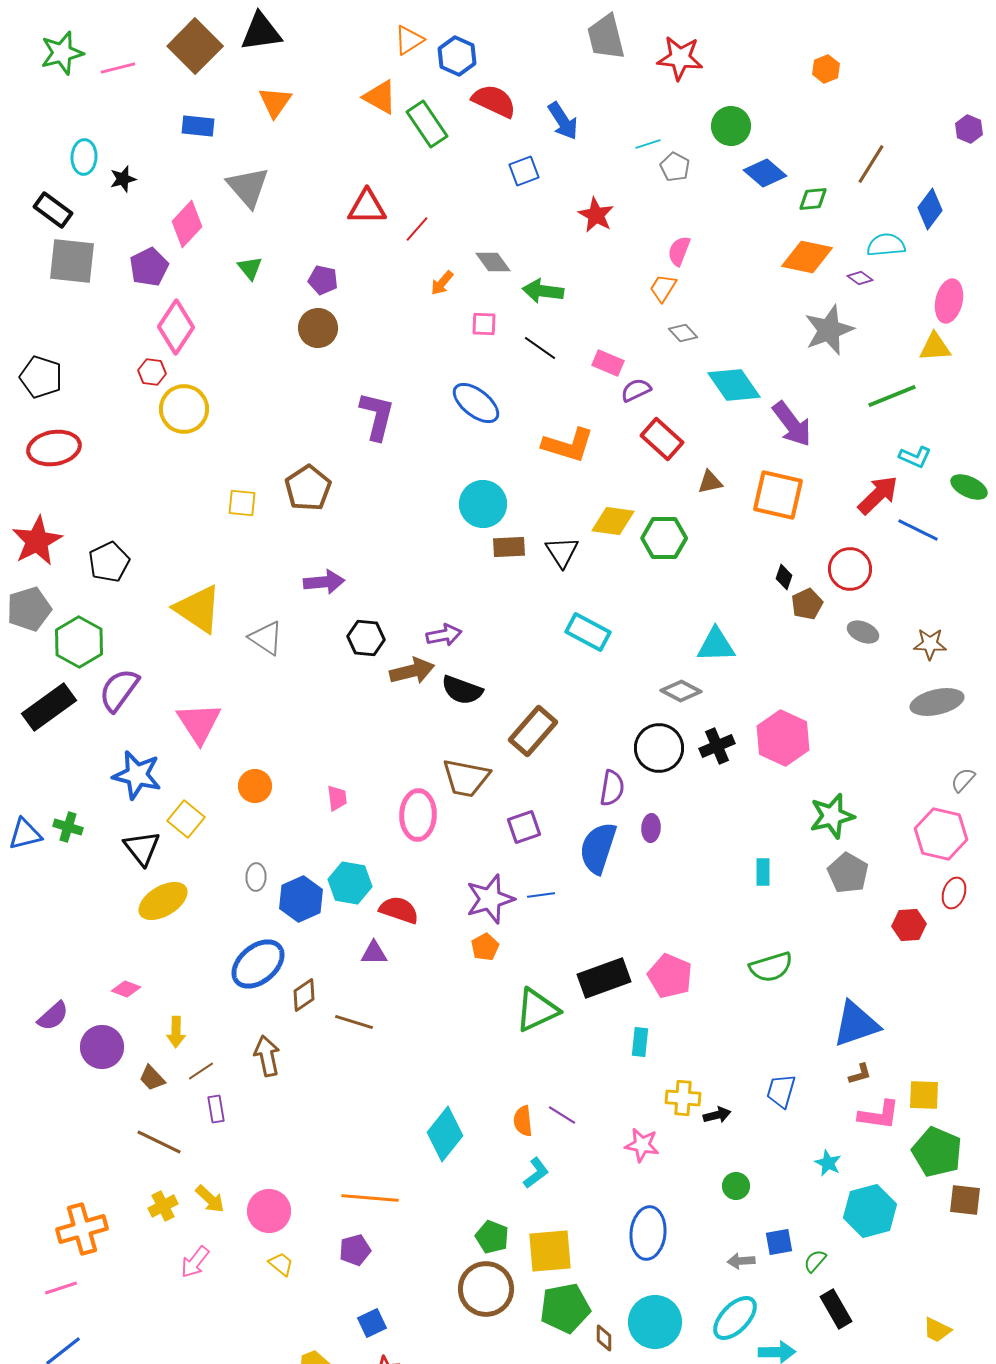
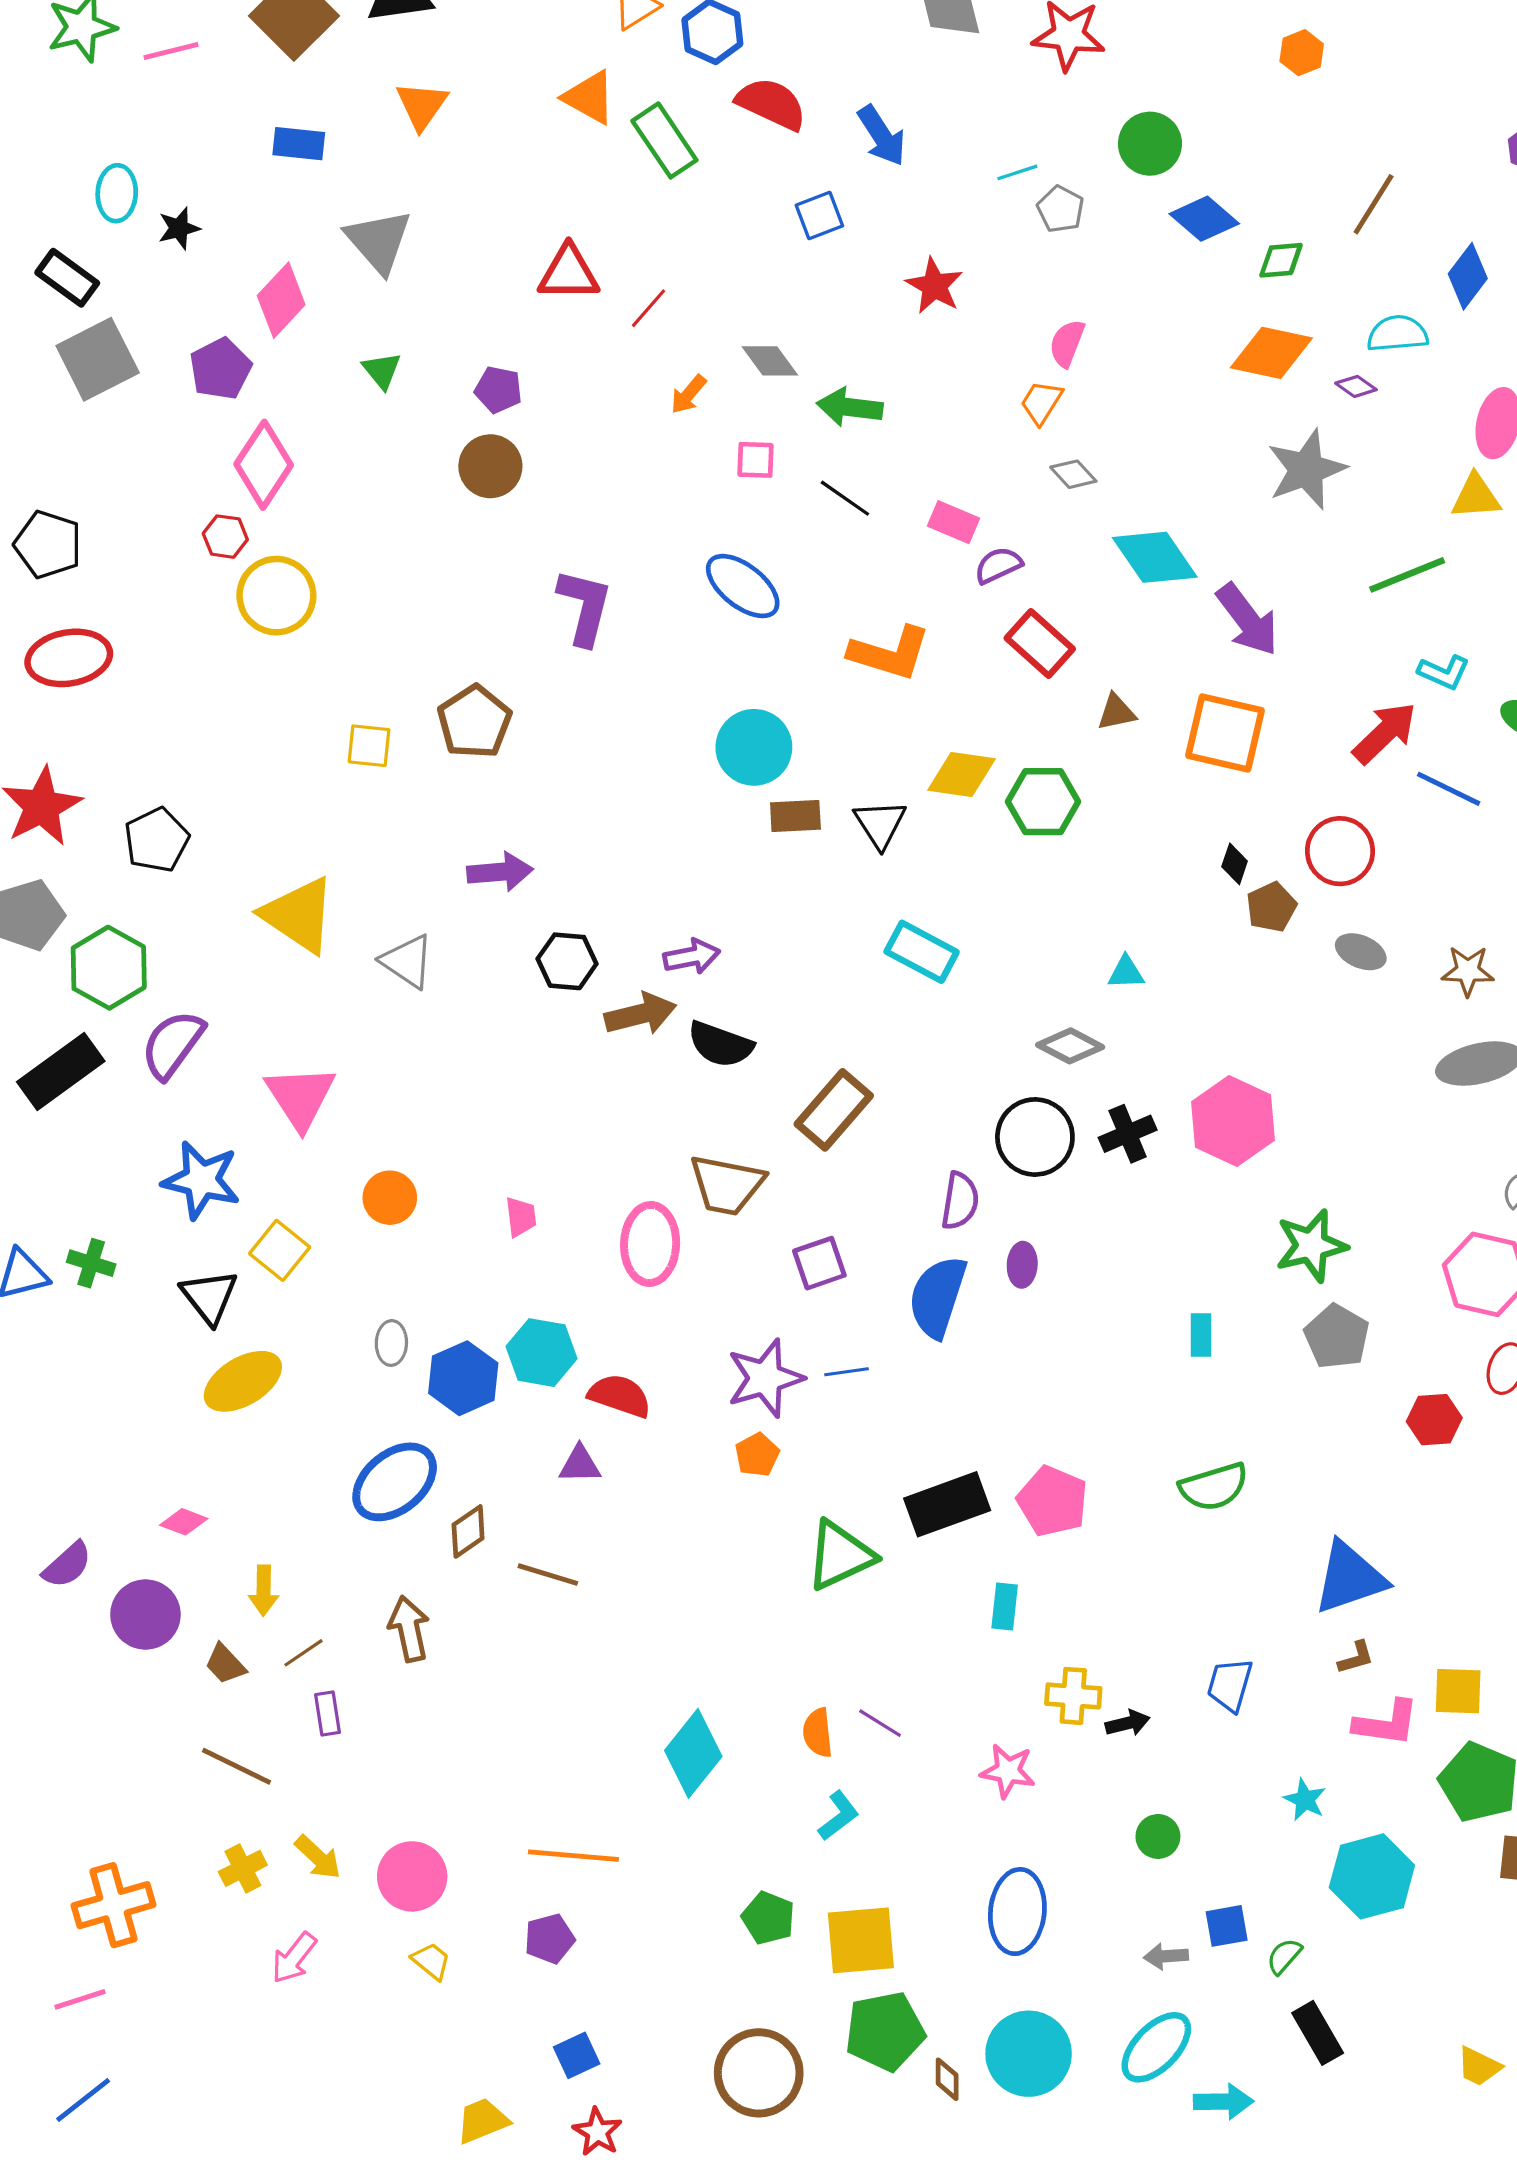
gray square: (72, 261) -> (98, 359), turned -33
cyan triangle: (716, 645) -> (1126, 973), size x0.6
brown circle: (486, 1289) -> (759, 2073), moved

